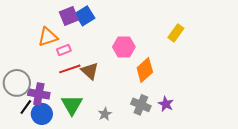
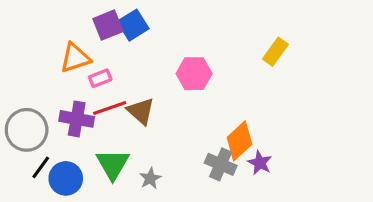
orange diamond: (145, 70) -> (239, 141), moved
purple cross: (39, 94) -> (77, 119), moved
gray star: (105, 114) -> (150, 178), moved

